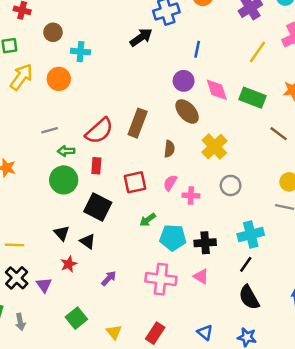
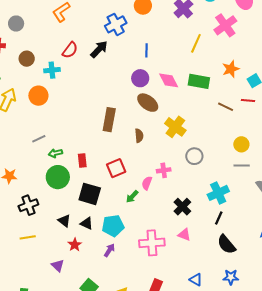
red semicircle: (99, 131) -> (70, 50), moved, size x0.7
pink semicircle: (170, 183) -> (147, 183), moved
cyan pentagon: (173, 238) -> (113, 226), moved
black cross: (205, 243) -> (182, 207), turned -30
black cross: (17, 278) -> (28, 205), moved, turned 36

